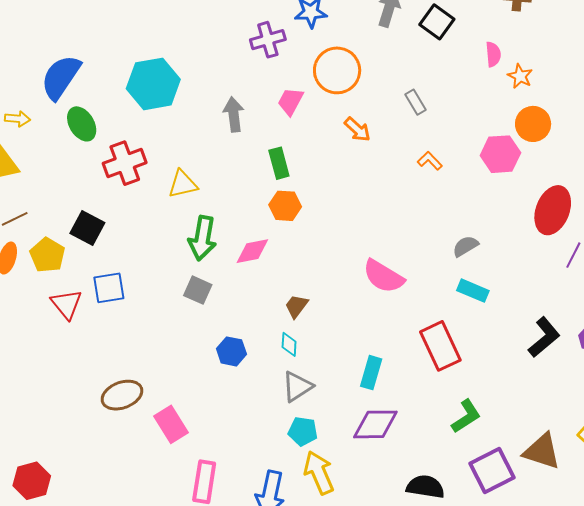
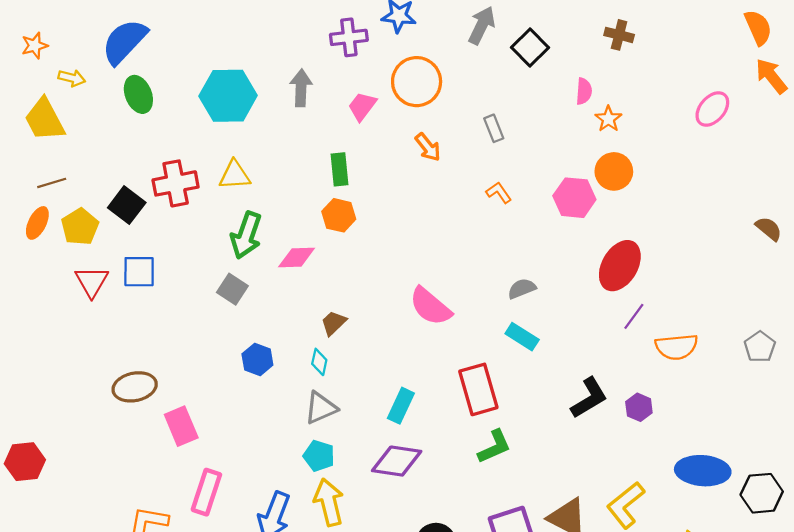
cyan hexagon: (153, 84) -> (228, 96), moved
gray arrow: (234, 114) -> (301, 88), moved
red cross: (125, 163) -> (176, 183), moved
green L-shape: (466, 416) -> (494, 447), moved

